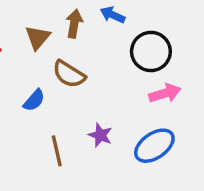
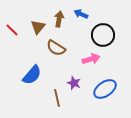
pink arrow: (165, 93) -> (91, 59), moved
blue semicircle: (34, 100) -> (32, 75), moved, size x1.5
brown line: (57, 151) -> (57, 98), moved

